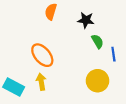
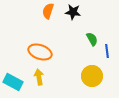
black star: (86, 20) -> (73, 12), moved
orange ellipse: (42, 55) -> (40, 52), turned -30

